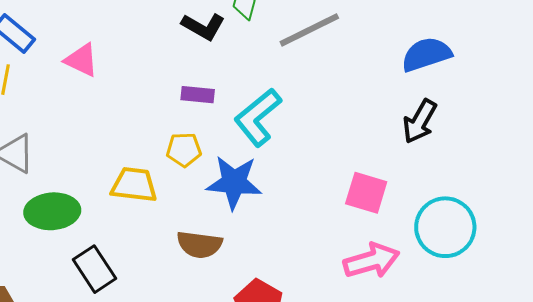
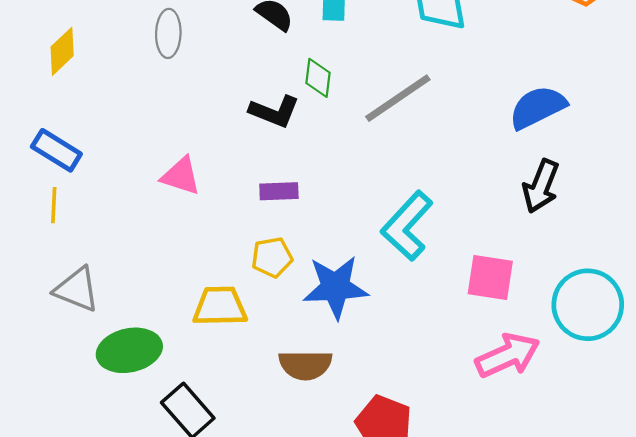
pink triangle: (81, 60) -> (181, 176), moved
cyan L-shape: (258, 117) -> (407, 226), moved

